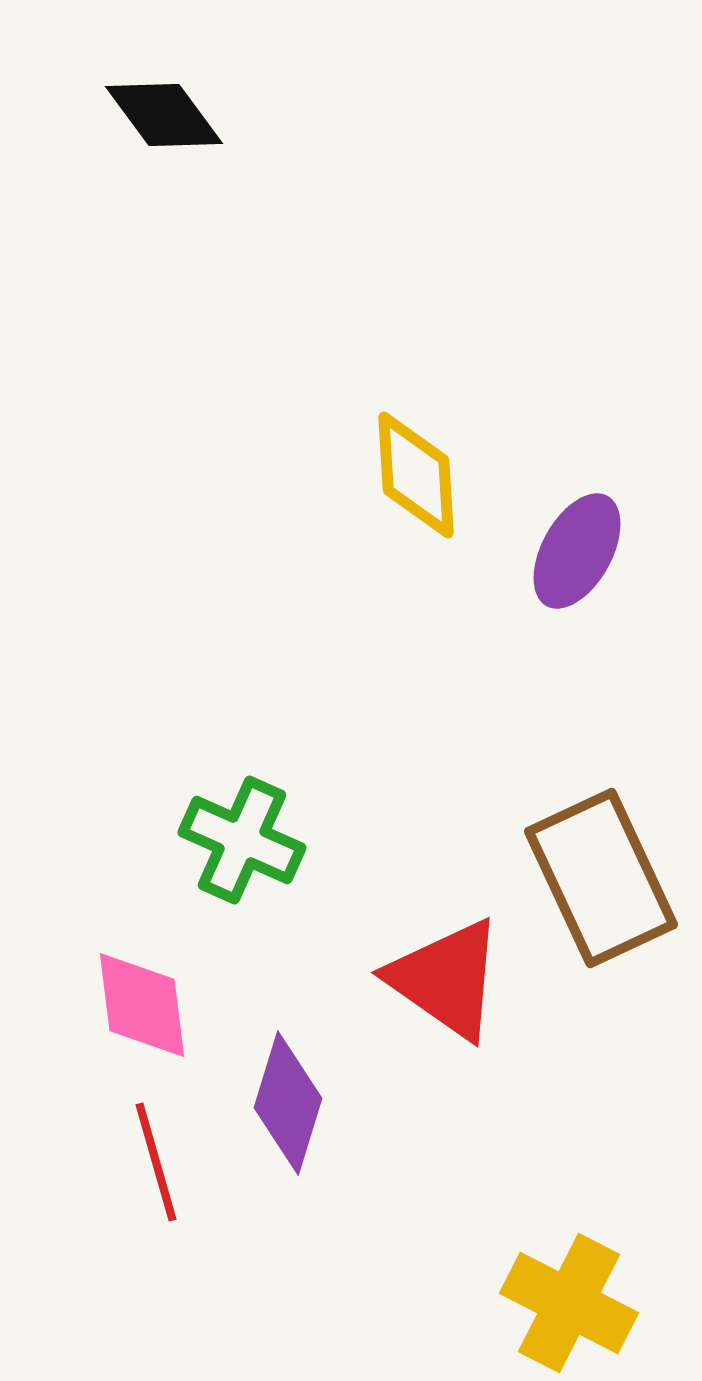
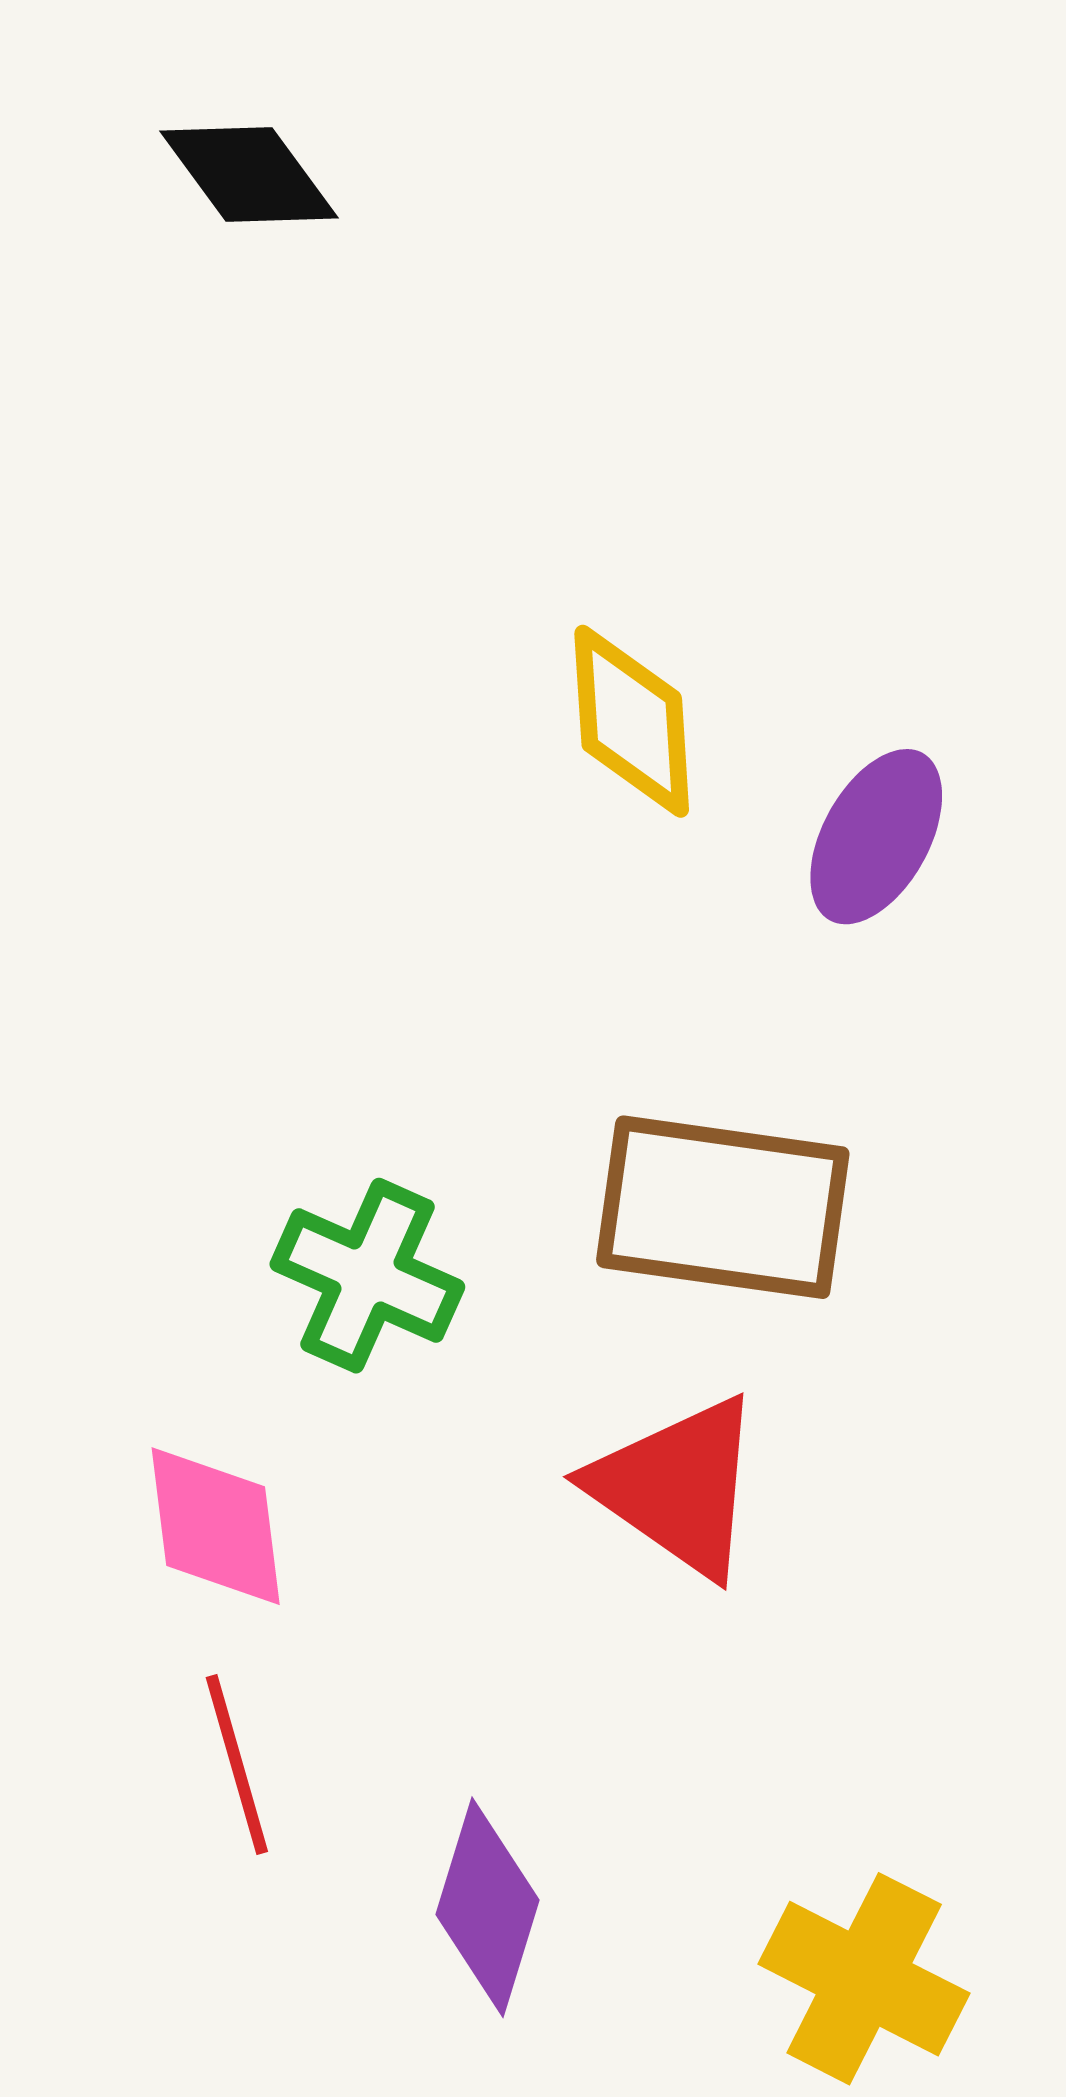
brown rectangle: (601, 878) -> (723, 1207), moved, turned -57
purple diamond: (288, 1103) -> (487, 1907), moved

